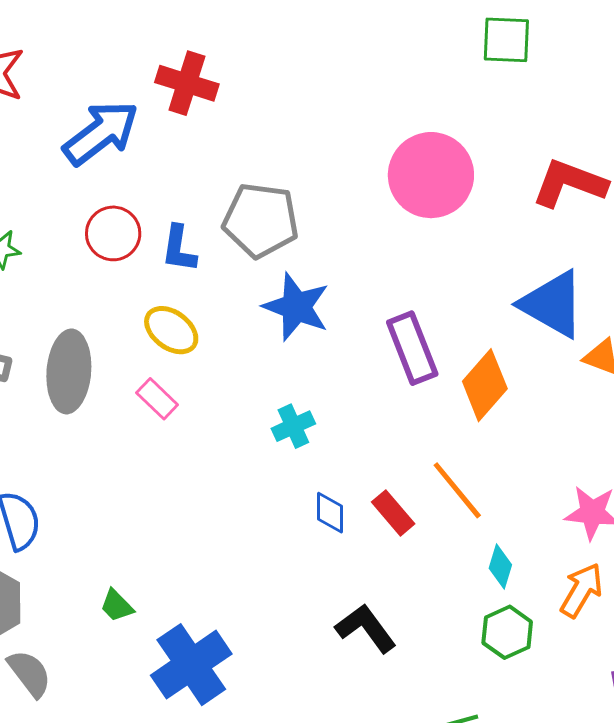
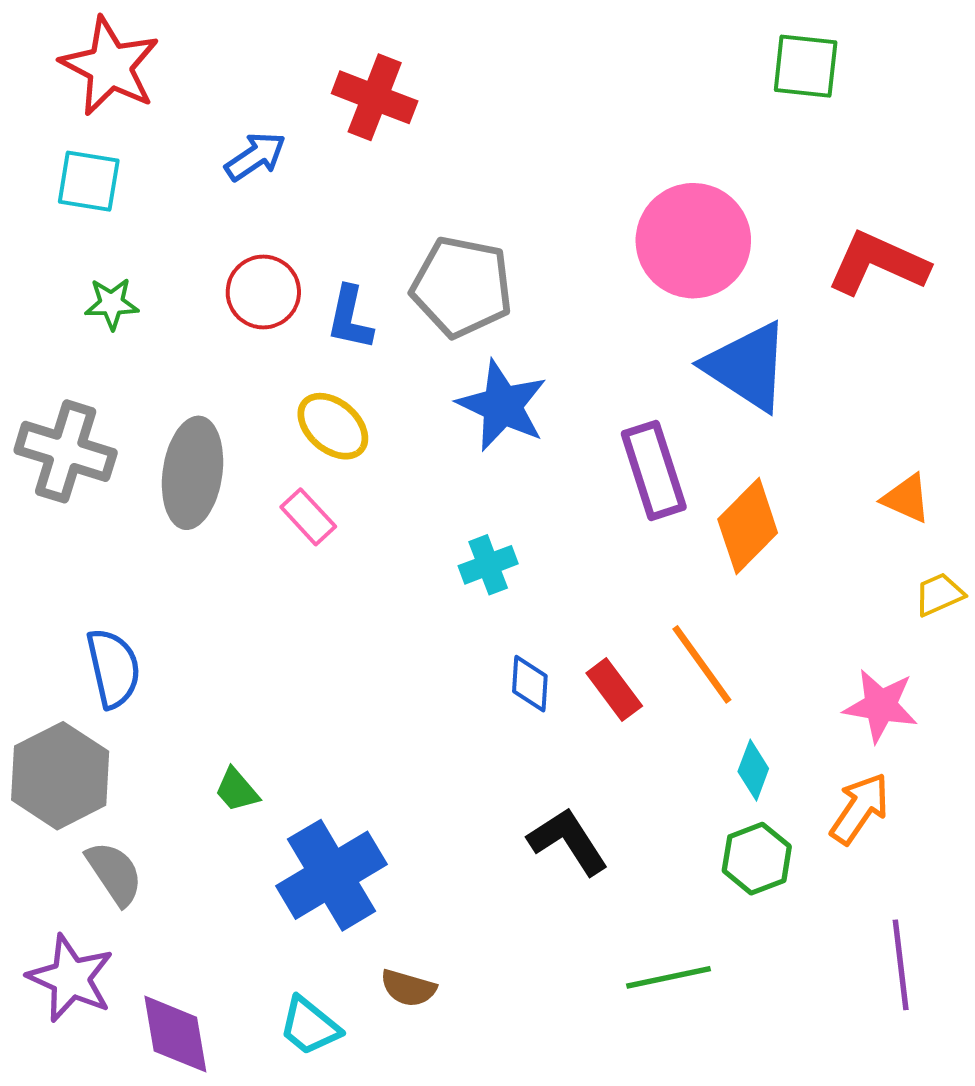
blue arrow: (101, 133) -> (255, 156), size x0.6
blue triangle: (552, 304) -> (747, 366), moved

